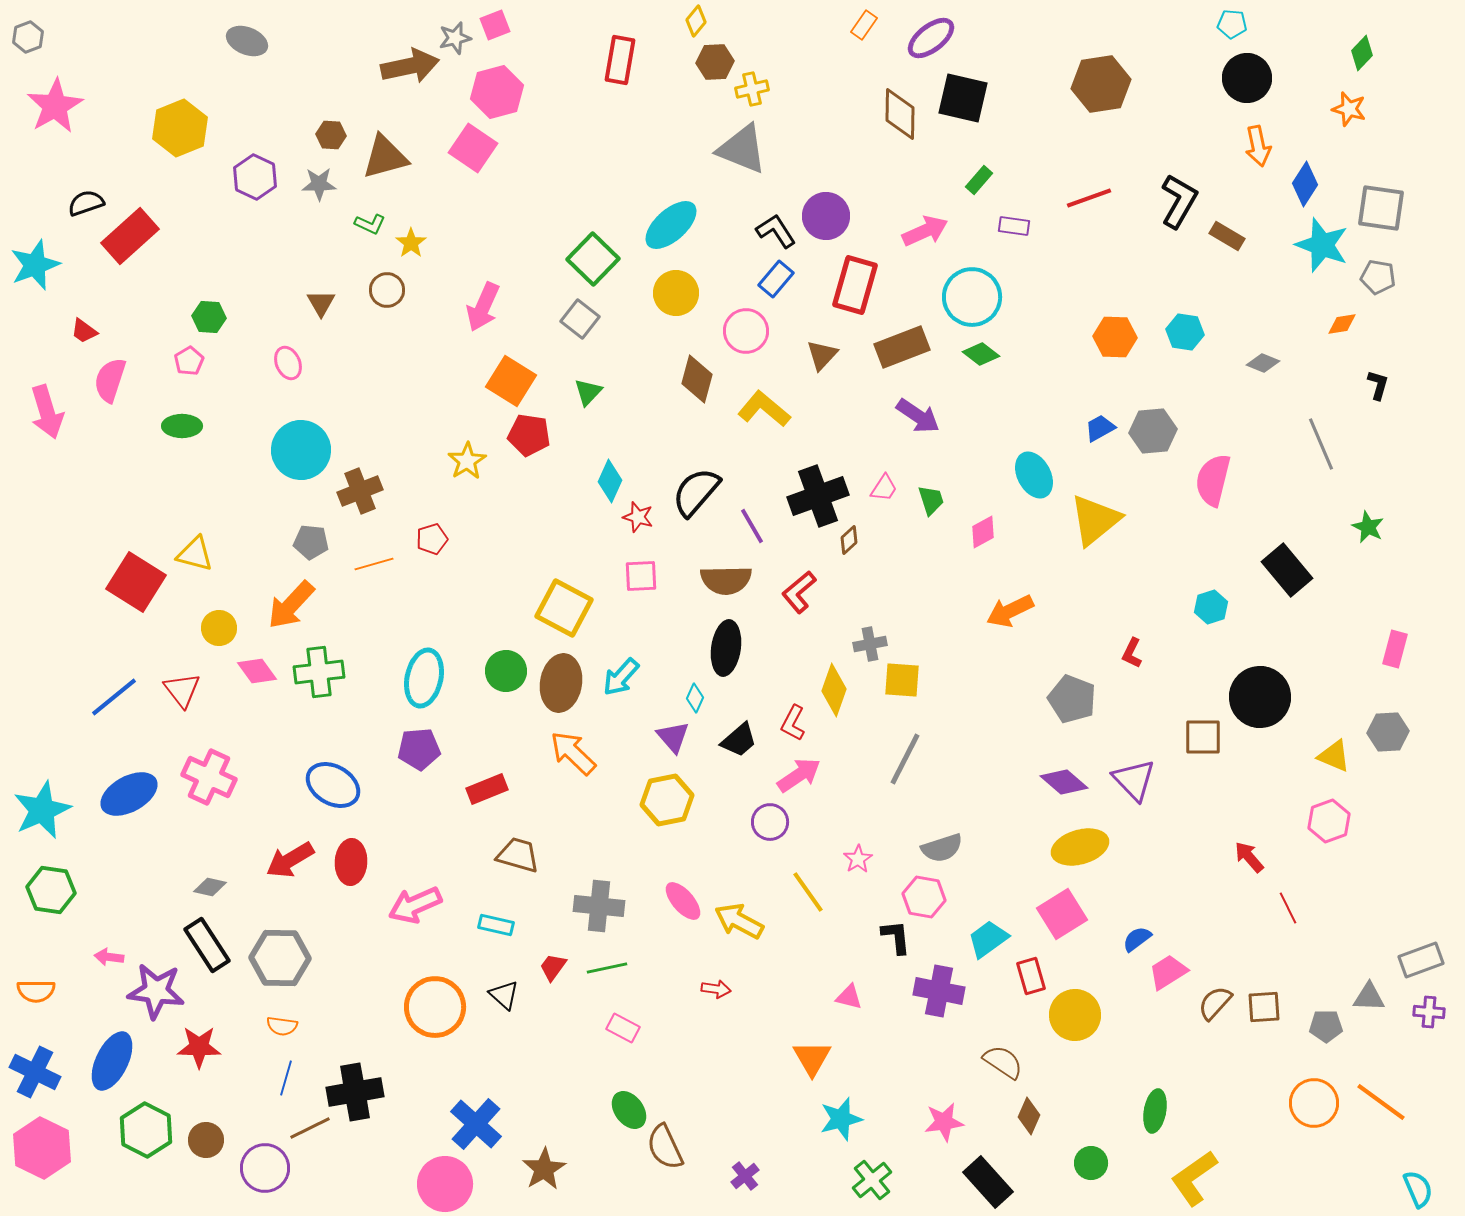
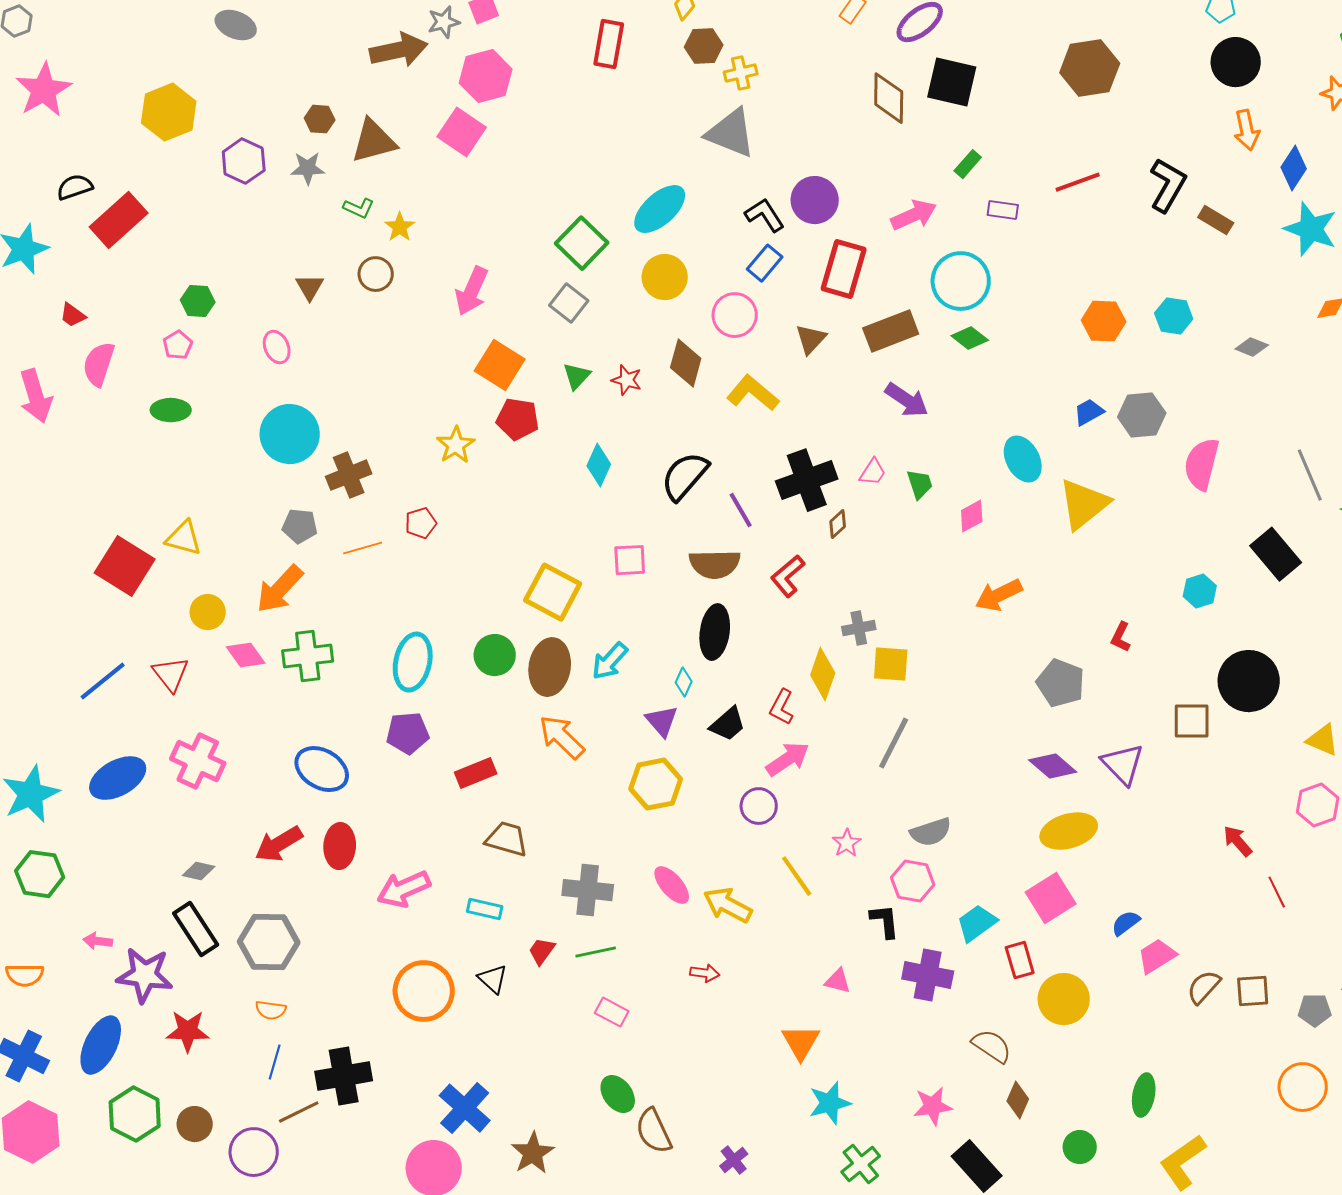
gray line: (1321, 444) -> (1310, 475), moved
red star: (638, 517) -> (627, 380), moved

